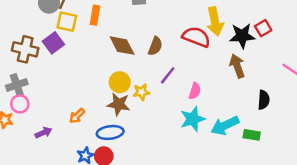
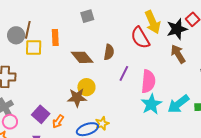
red semicircle: (196, 37) -> (140, 38), turned -130
purple square: (53, 43) -> (41, 114), moved
pink semicircle: (195, 91) -> (148, 81), size x1.6
yellow star: (142, 92) -> (102, 123), moved
brown star: (119, 104) -> (77, 98), moved

